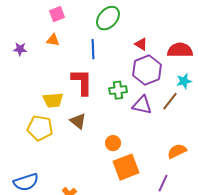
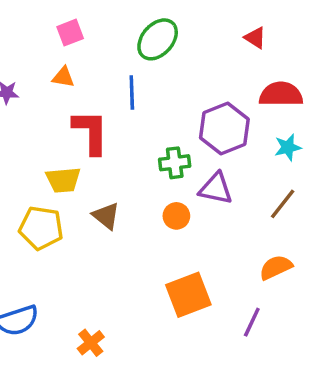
red triangle: (141, 44) -> (255, 38), moved
red L-shape: (82, 82) -> (91, 132), moved
brown line: (170, 101) -> (283, 204), moved
orange circle: (113, 143) -> (176, 216), moved

